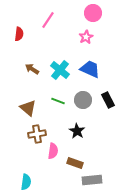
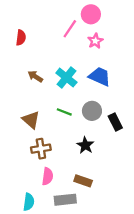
pink circle: (93, 13) -> (91, 14), moved
pink line: (48, 20) -> (70, 29), moved
black rectangle: (108, 100) -> (115, 122), moved
pink semicircle: (53, 151) -> (48, 176), moved
gray rectangle: (92, 180) -> (65, 200), moved

